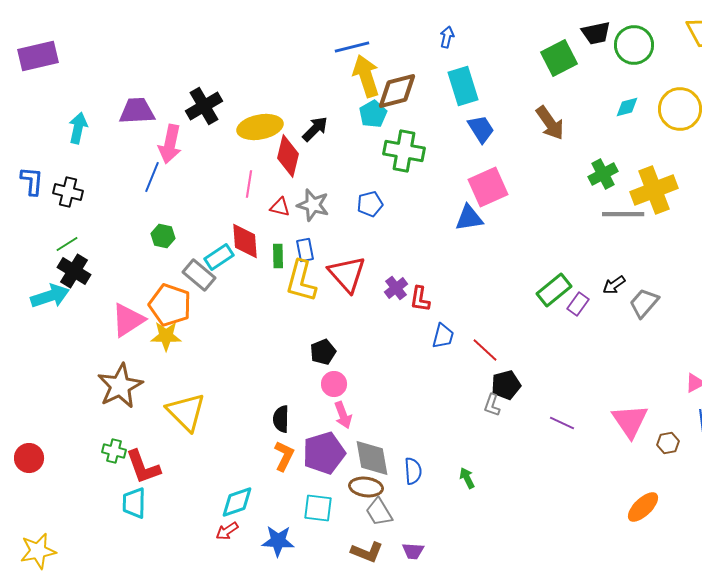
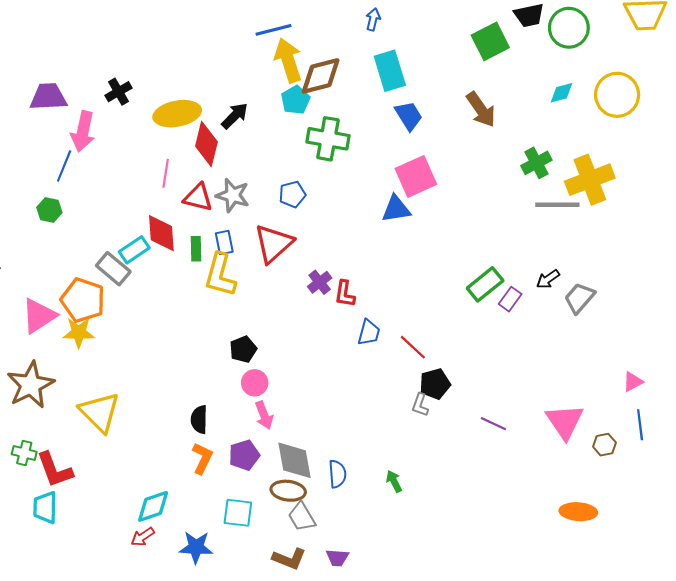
black cross: (204, 106) -> (118, 92), size x0.7
red triangle: (280, 207) -> (198, 197), size x1.4
green hexagon: (163, 236) -> (49, 210), moved
red triangle: (347, 274) -> (274, 244), moved, turned 30
purple pentagon: (324, 453) -> (244, 455), size x0.7
orange ellipse: (643, 507) -> (578, 512), turned 48

